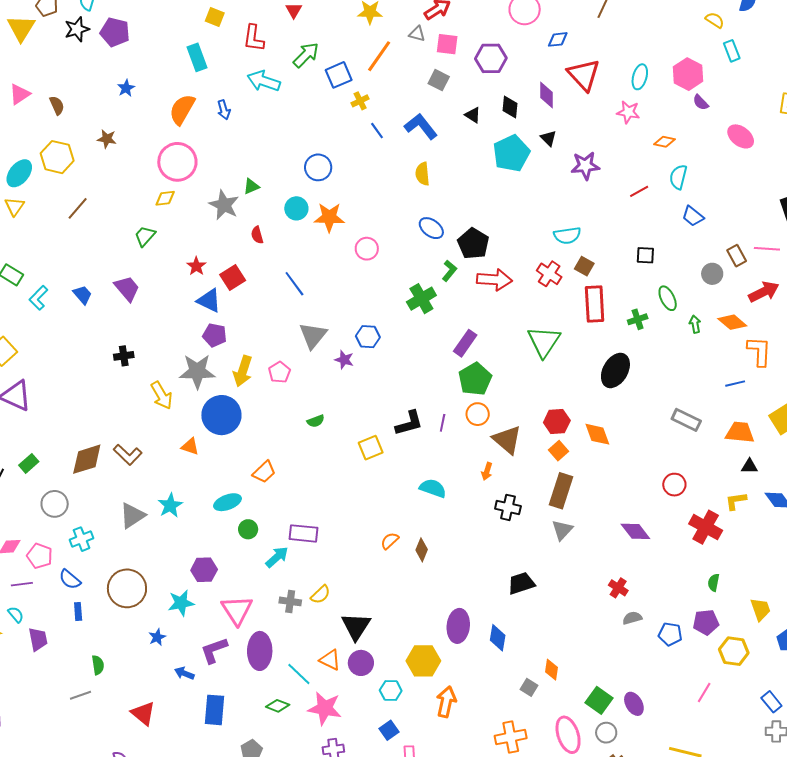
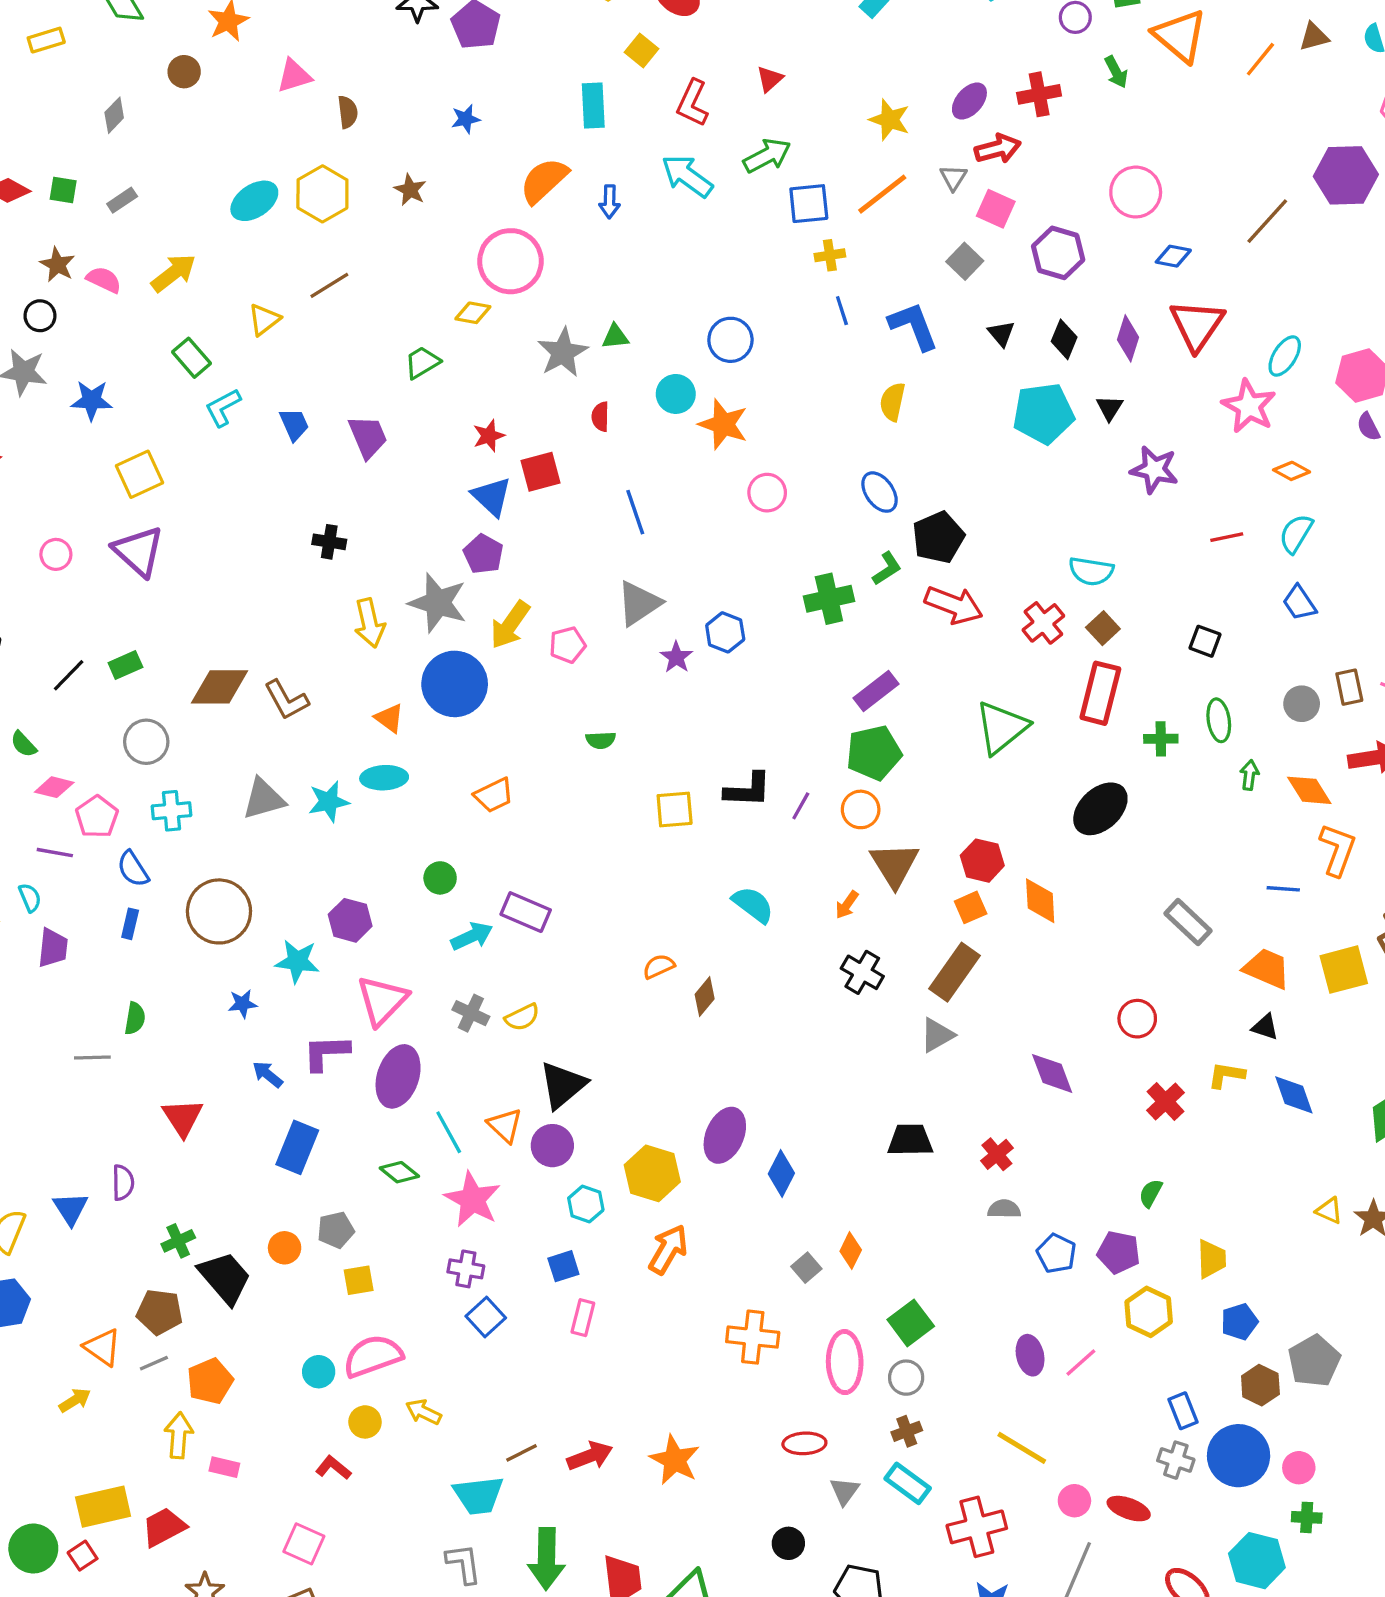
gray triangle: (417, 34) -> (953, 177), turned 30
pink star: (628, 112) -> (1249, 406), size x1.4
yellow triangle: (14, 206) -> (264, 320), moved
cyan ellipse: (228, 502) -> (384, 778), moved
red cross: (706, 527) -> (1166, 1102), size x0.7
black trapezoid: (521, 583) -> (910, 1140), moved
purple ellipse: (634, 704) -> (1030, 1355), moved

